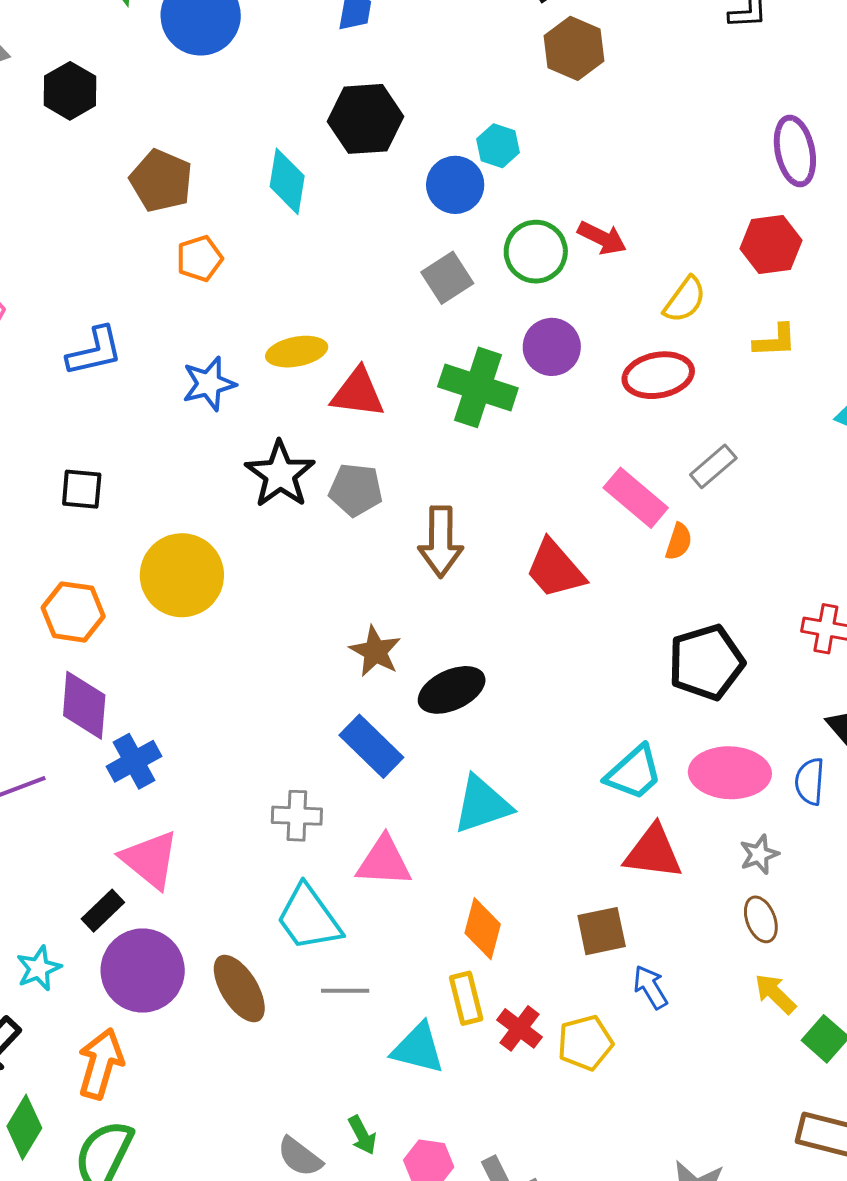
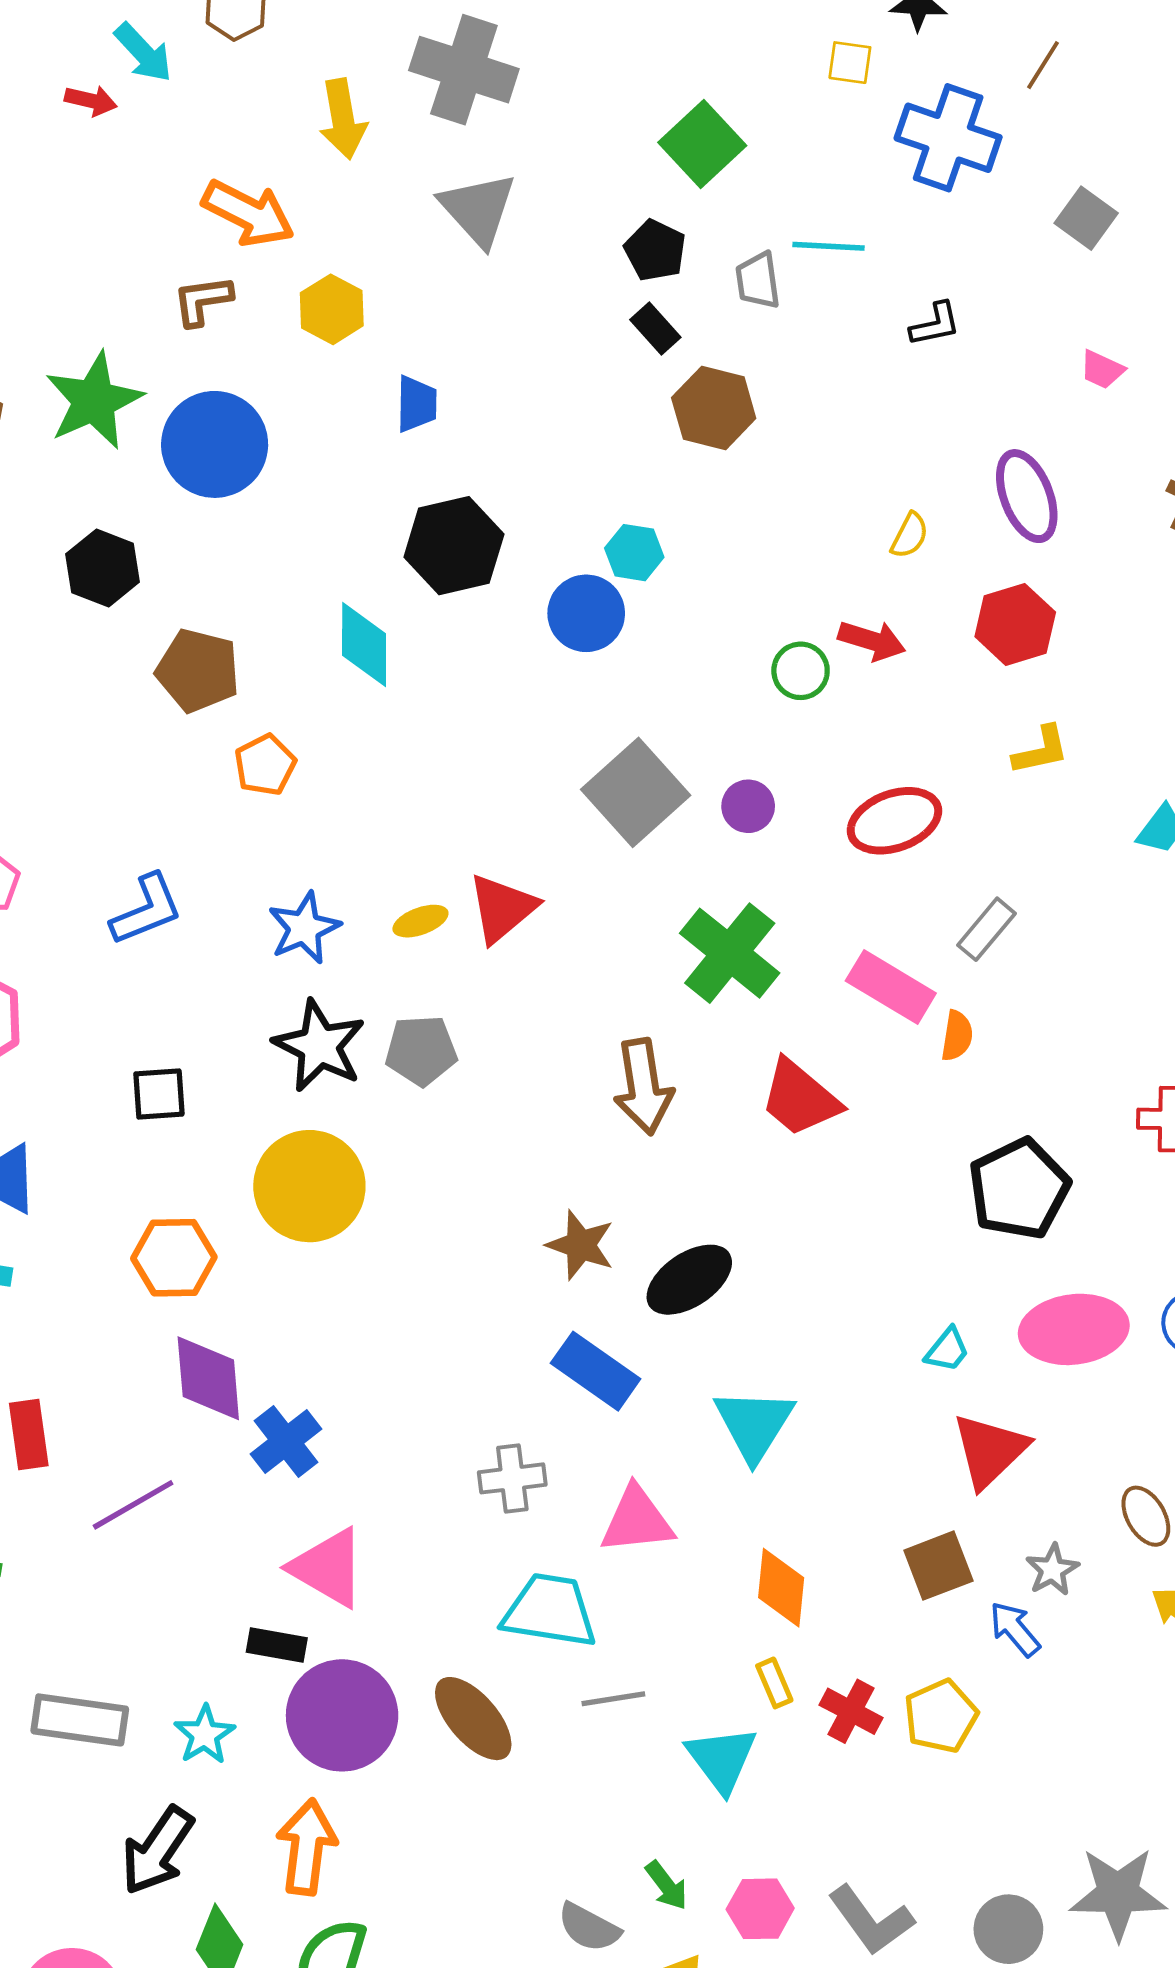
black hexagon: (70, 91) -> (103, 568), moved
red arrow: (602, 238) -> (872, 641), moved
green circle: (536, 252) -> (801, 671), moved, size x0.7
gray square: (447, 278) -> (636, 792), moved, size x1.5
yellow semicircle: (685, 300) -> (910, 535), moved, size x0.7
purple circle: (552, 347) -> (748, 806), size x0.7
yellow ellipse: (297, 352) -> (420, 921), moved, size x0.7
green cross: (478, 387) -> (730, 953), moved, turned 30
red triangle: (358, 393) -> (502, 908), turned -38
black star: (280, 474) -> (319, 1046), moved
gray pentagon: (356, 490) -> (421, 1050), moved
cyan trapezoid: (634, 773) -> (947, 1350), size x0.6
cyan triangle: (482, 805) -> (754, 1424), turned -30
red triangle: (653, 852) -> (990, 1450), turned -42
gray star: (759, 854) -> (1052, 1570), moved
black rectangle: (103, 911) -> (277, 1645), turned 63
cyan trapezoid: (309, 918) -> (550, 1611), turned 144
yellow rectangle: (466, 998) -> (774, 1683), size x0.7
cyan triangle: (418, 1048) -> (722, 1759), turned 48

